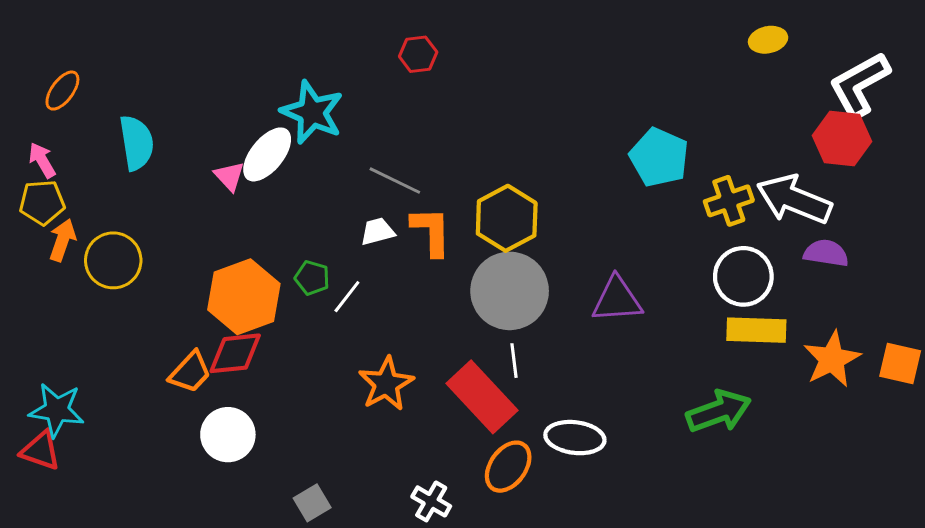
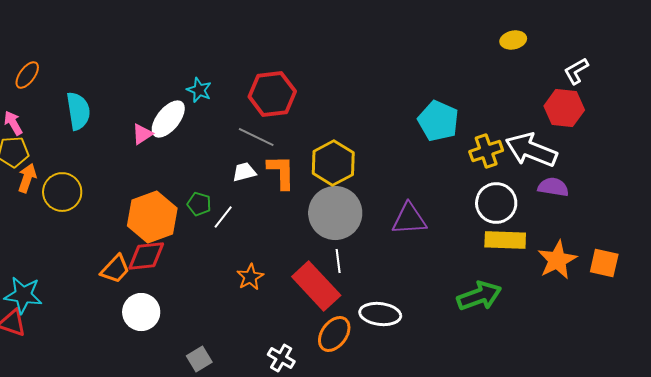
red hexagon: (418, 54) -> (272, 94), moved, size x1.8
white L-shape: (859, 85) -> (576, 71), size x0.6
cyan star: (312, 112) -> (199, 90), size x0.6
pink triangle: (229, 176) -> (142, 134), turned 40
orange star: (386, 384) -> (250, 277), size x0.7

